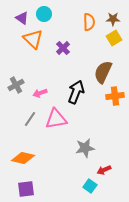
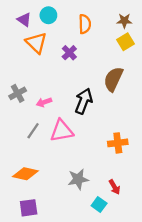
orange semicircle: (89, 22) -> (85, 24), moved
orange cross: (115, 96) -> (118, 143), moved
gray star: (85, 148) -> (78, 179), moved
red arrow: (104, 170) -> (114, 187), turned -96

